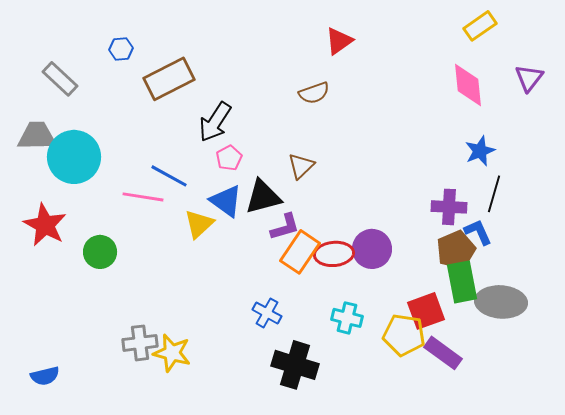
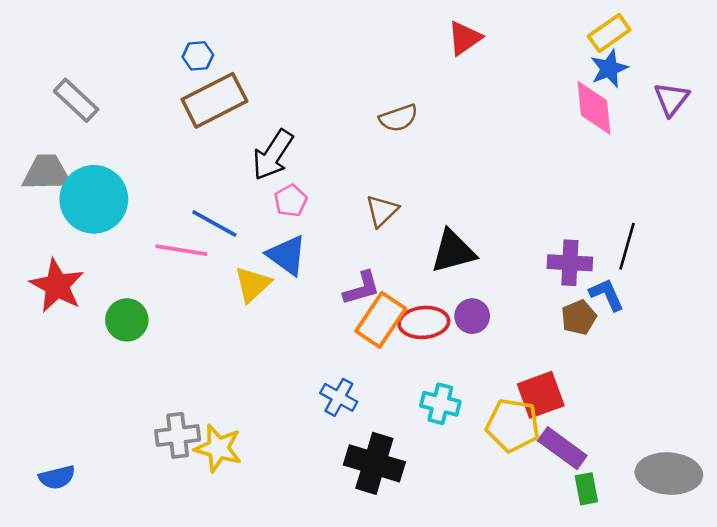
red triangle: (339, 41) -> (465, 38), moved
blue hexagon: (121, 49) -> (198, 56), moved
blue star: (480, 151) -> (609, 69), moved
black triangle: (263, 197) -> (453, 251), moved
purple circle: (372, 249) -> (472, 316), size x0.7
brown pentagon: (456, 250) -> (579, 317), size x0.7
green rectangle: (462, 282) -> (586, 489), moved, size x0.6
gray ellipse: (501, 302) -> (669, 474), moved

